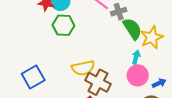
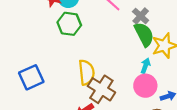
gray cross: (119, 12) -> (141, 16), moved, turned -35
yellow semicircle: (83, 68) -> (87, 72), turned -90

